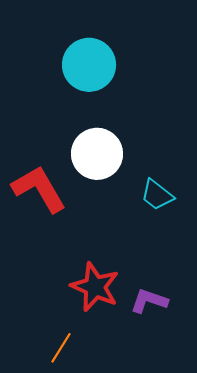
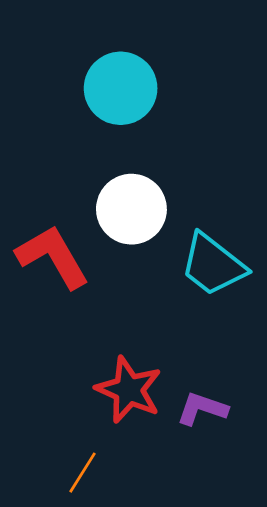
cyan trapezoid: (157, 195) -> (213, 265), size x1.5

